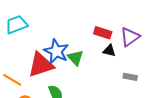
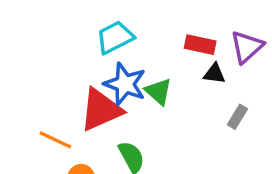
cyan trapezoid: (16, 25) -> (115, 37), moved
gray rectangle: (130, 77) -> (237, 117), moved, turned -64

